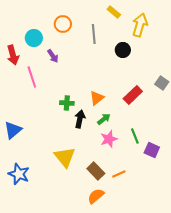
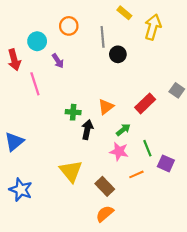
black circle: (123, 50) -> (118, 54), moved
green arrow: (104, 119) -> (123, 130), moved
pink star: (109, 139) -> (119, 151), turned 30
orange line: (119, 174) -> (136, 174), moved

